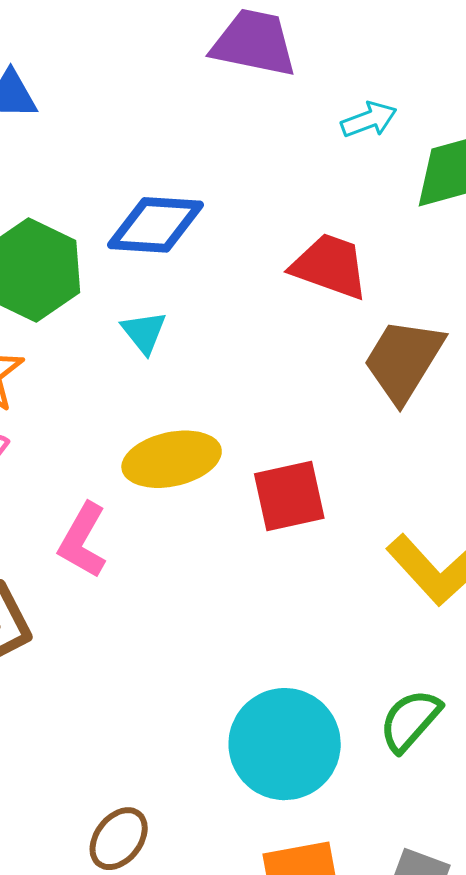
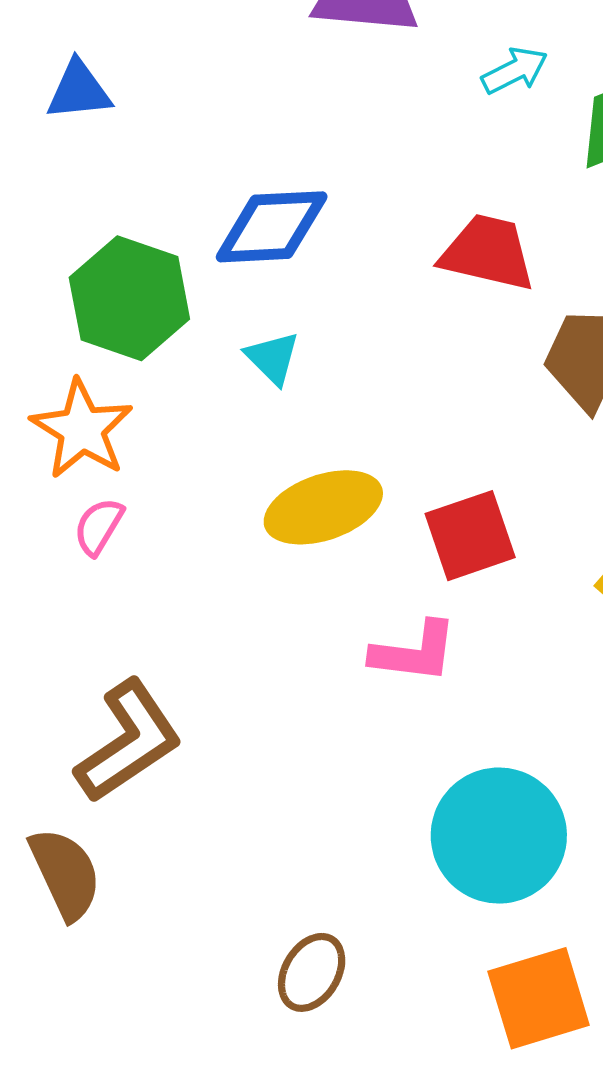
pink L-shape: (83, 541) -> (414, 652), moved, turned -106

